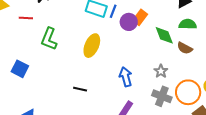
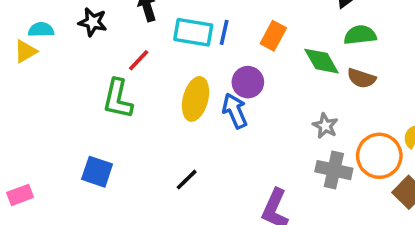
red line: (26, 18) -> (139, 60), moved, turned -40
purple circle: (129, 22) -> (248, 82), moved
blue square: (20, 69) -> (97, 172), moved
blue arrow: (126, 77) -> (235, 111), moved
black line: (80, 89) -> (187, 180), turned -48

